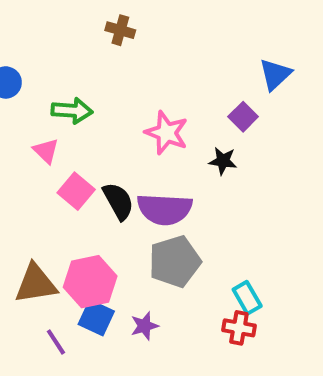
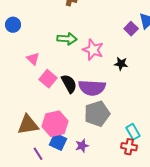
green arrow: (72, 111) -> (67, 39), moved
purple square: (243, 117) -> (131, 29), moved

